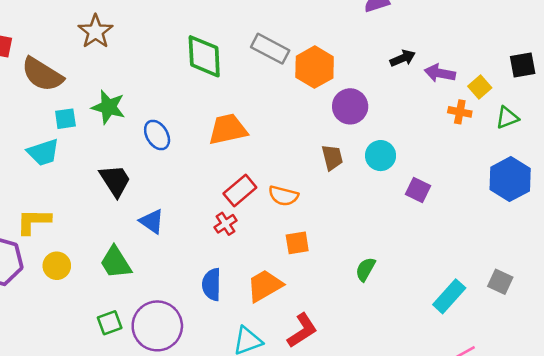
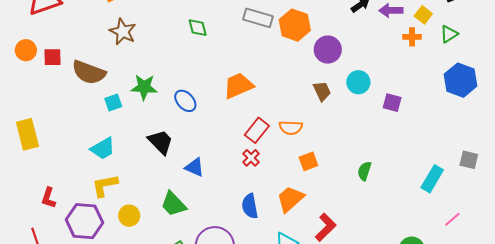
green diamond: (204, 56) -> (198, 28), moved, size x0.6
cyan trapezoid: (43, 152) -> (103, 148), moved

